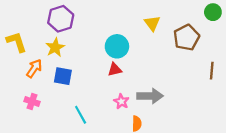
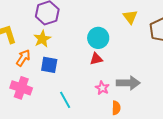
pink cross: (32, 101) -> (21, 88), size x1.5

